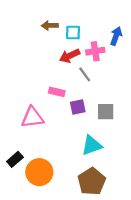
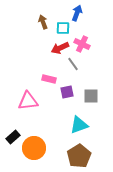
brown arrow: (50, 26) -> (43, 22), turned 72
blue arrow: (116, 36) -> (77, 13), moved
pink cross: (95, 51) -> (82, 44), turned 35

